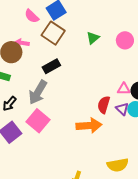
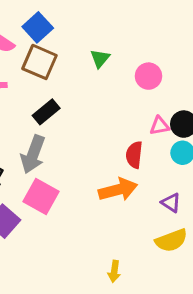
pink circle: (125, 40) -> (148, 76), moved
purple triangle: (122, 109) -> (171, 203), moved

